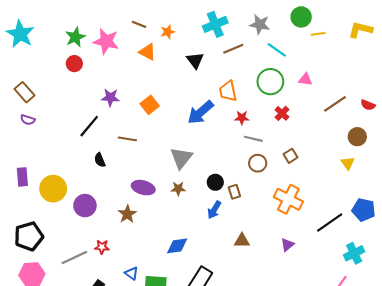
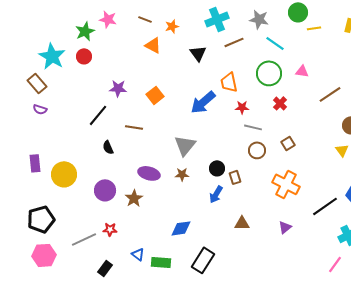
cyan star: (20, 34) -> (52, 56), moved
pink star: (106, 41) -> (108, 19), moved, size x0.7
purple circle: (85, 206) -> (105, 190), moved

